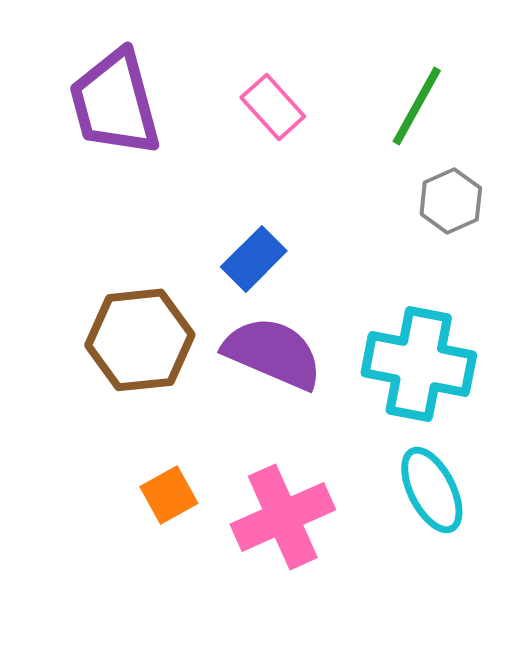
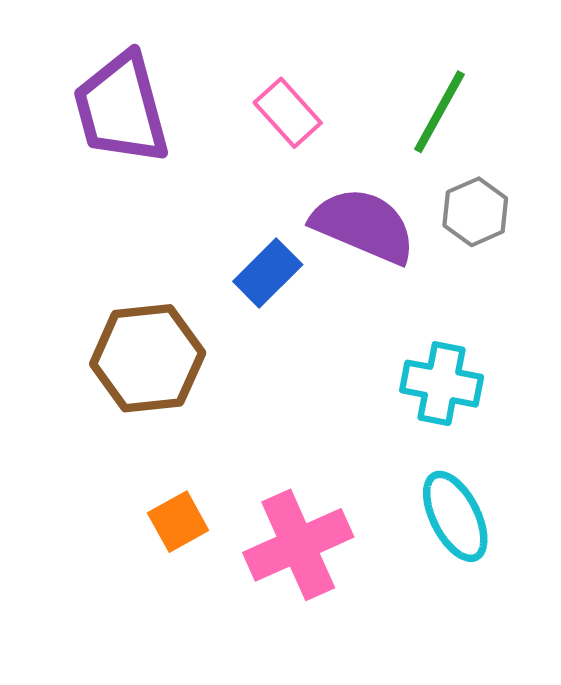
purple semicircle: (273, 353) -> (364, 226), moved
cyan cross: (419, 364) -> (442, 384), size x0.7

